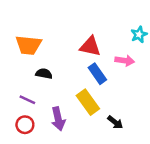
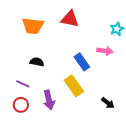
orange trapezoid: (29, 45) -> (33, 26), moved
red triangle: (90, 46) -> (70, 19), moved
black arrow: (115, 122) -> (108, 103), moved

